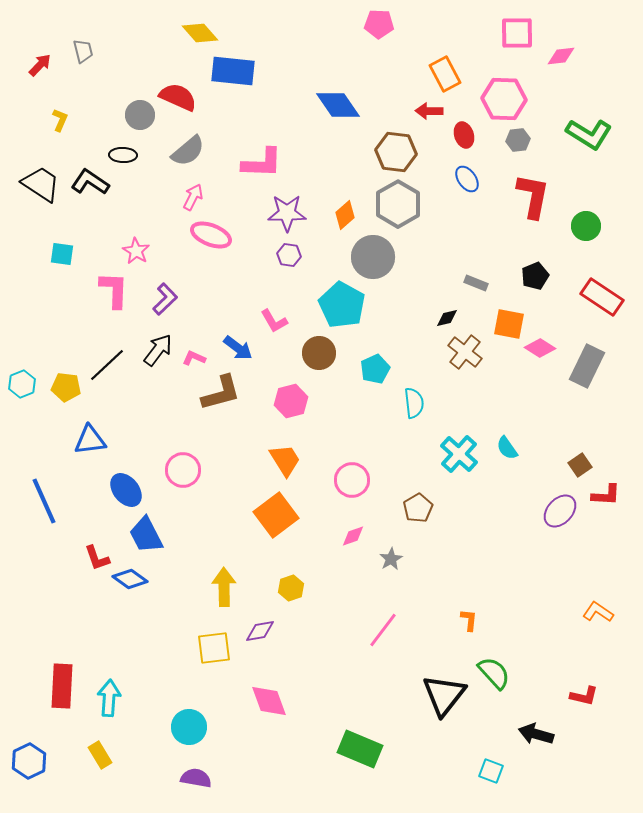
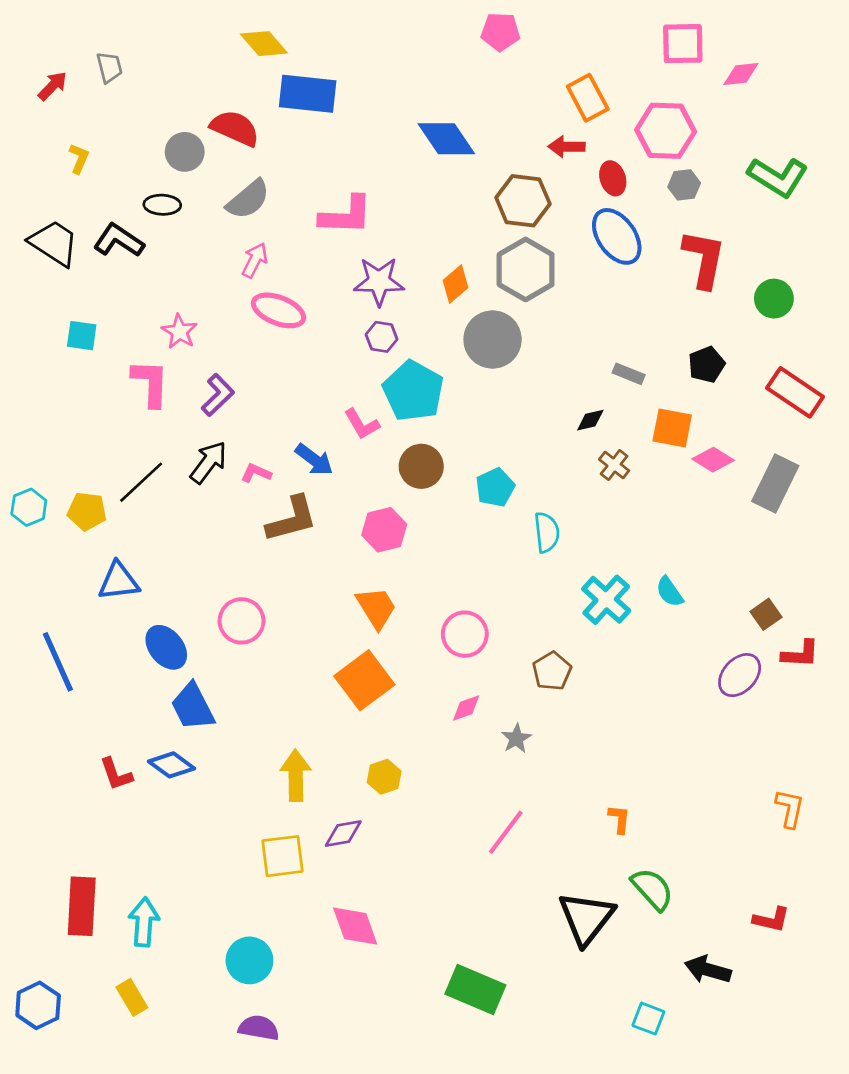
blue ellipse: (467, 179) -> (617, 236), size x1.6
cyan pentagon: (342, 305) -> (413, 391), moved
brown cross: (465, 352) -> (614, 465), size x0.7
red L-shape: (97, 558) -> (116, 774), moved
orange L-shape: (598, 612) -> (790, 808), turned 68

